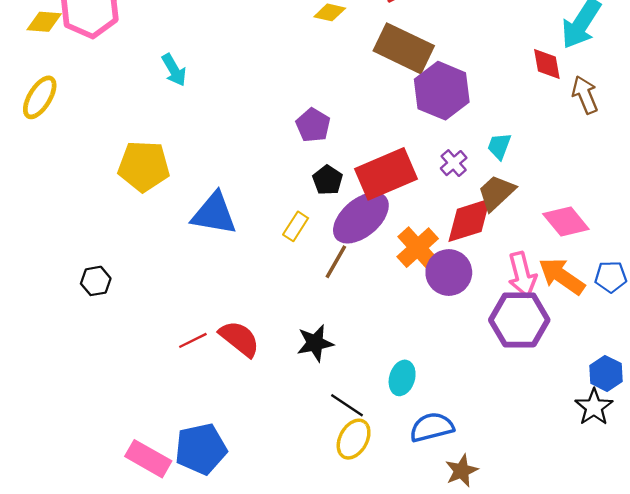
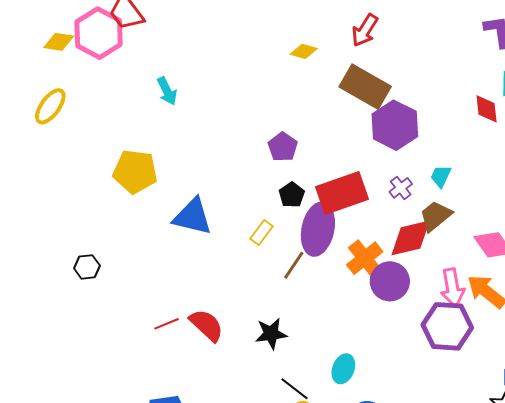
purple ellipse: (361, 218) -> (318, 229), turned -42

